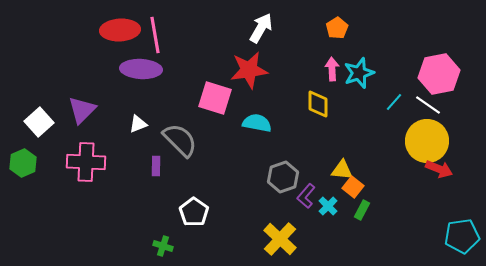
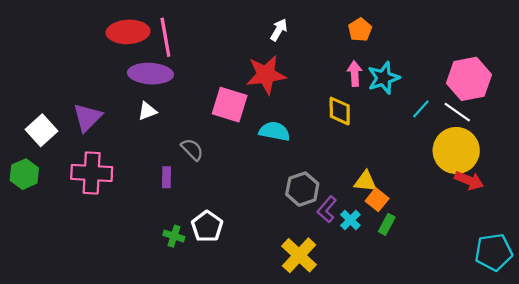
white arrow: (261, 28) -> (279, 30), size x0.7
white triangle: (138, 124) -> (147, 111), moved
gray semicircle: (180, 140) -> (192, 149), size x0.6
green cross: (163, 246) -> (174, 236), moved

